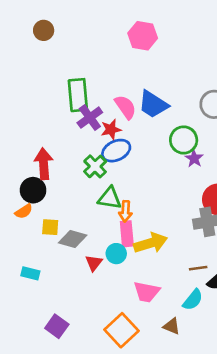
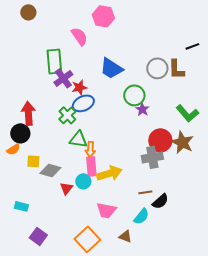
pink semicircle: (125, 107) -> (79, 36), moved
cyan rectangle: (30, 273) -> (21, 206), moved

